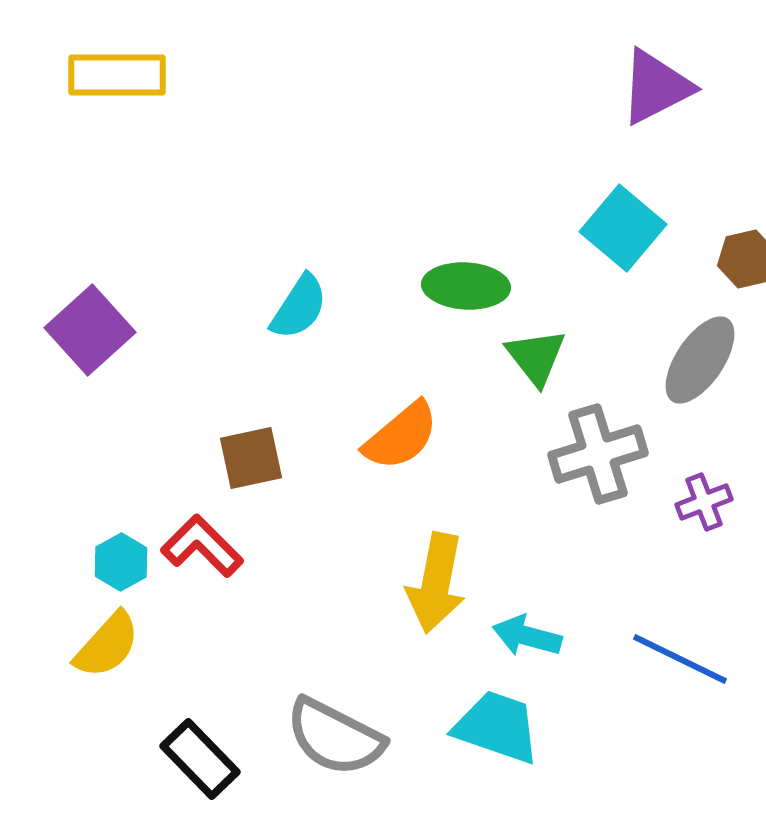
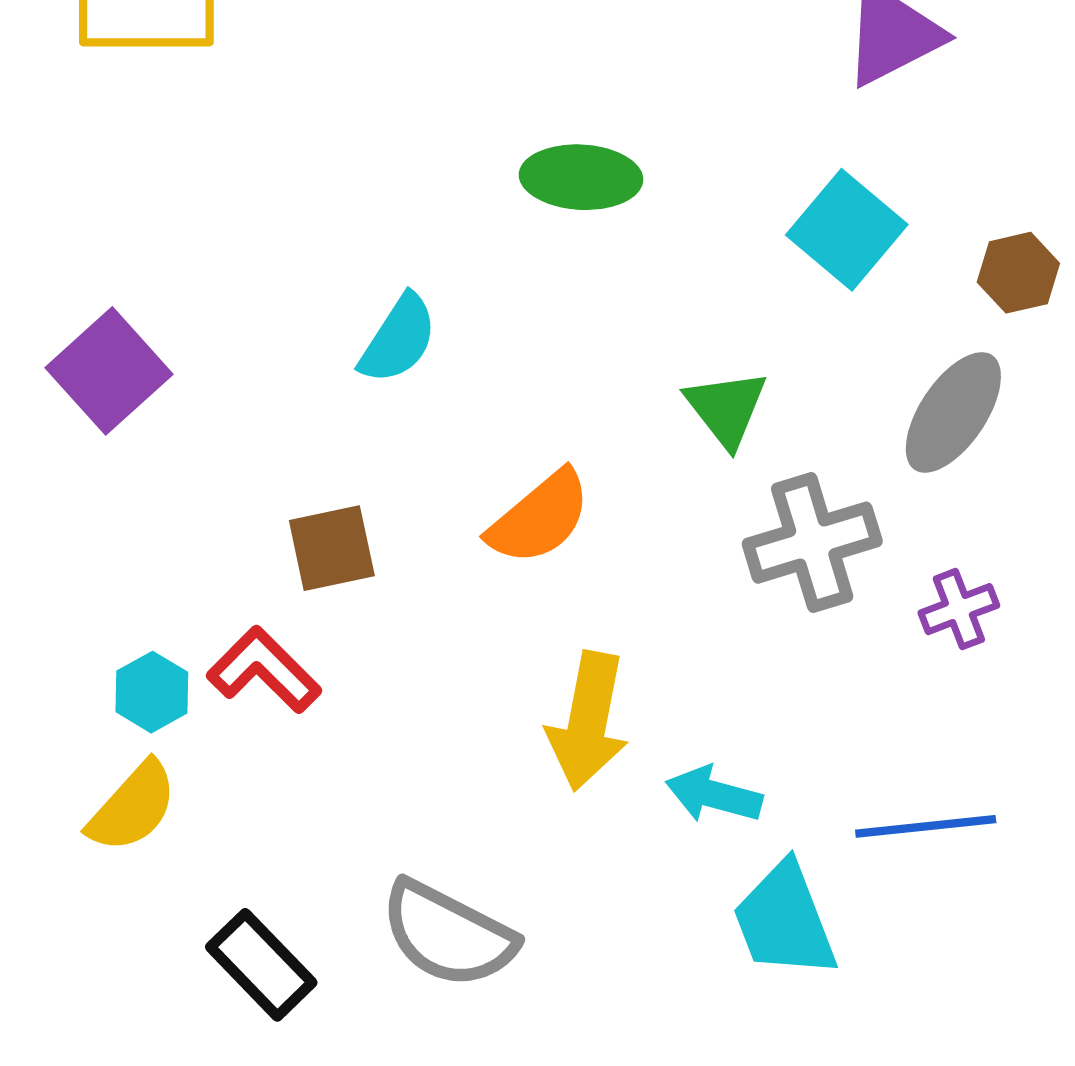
green ellipse: (466, 286) -> (581, 177), moved
blue line: (680, 659) -> (926, 826), turned -32
cyan trapezoid: (497, 727) -> (784, 920), moved, turned -130

